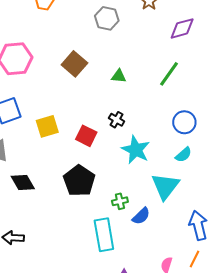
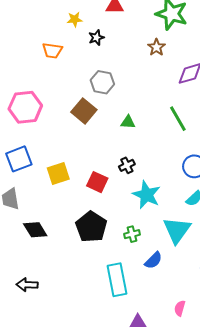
gray hexagon: (107, 18) -> (102, 82), moved
green line: (169, 74) -> (178, 119), turned -64
black cross: (117, 120) -> (127, 165), turned 35
green cross: (120, 201) -> (132, 234), moved

